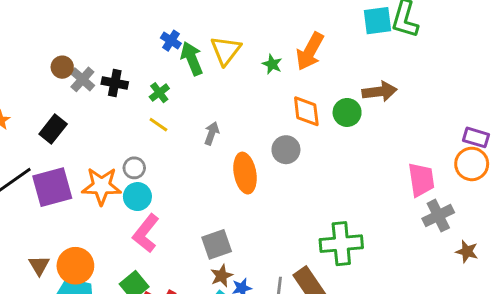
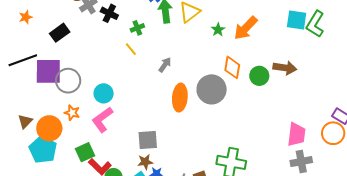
gray circle: (286, 150) -> (212, 89), size x1.5
gray circle: (134, 168) -> (68, 81), moved, size x1.6
orange star: (101, 186) -> (72, 113), moved, size x0.6

